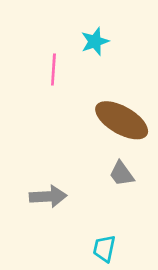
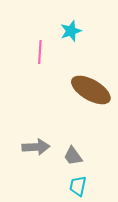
gray trapezoid: (122, 174) -> (73, 156), moved

